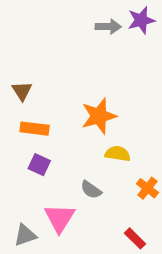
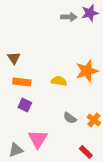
orange star: (99, 116) -> (87, 71), moved
yellow semicircle: (118, 154) -> (59, 81), moved
gray semicircle: (91, 190) -> (70, 118), moved

